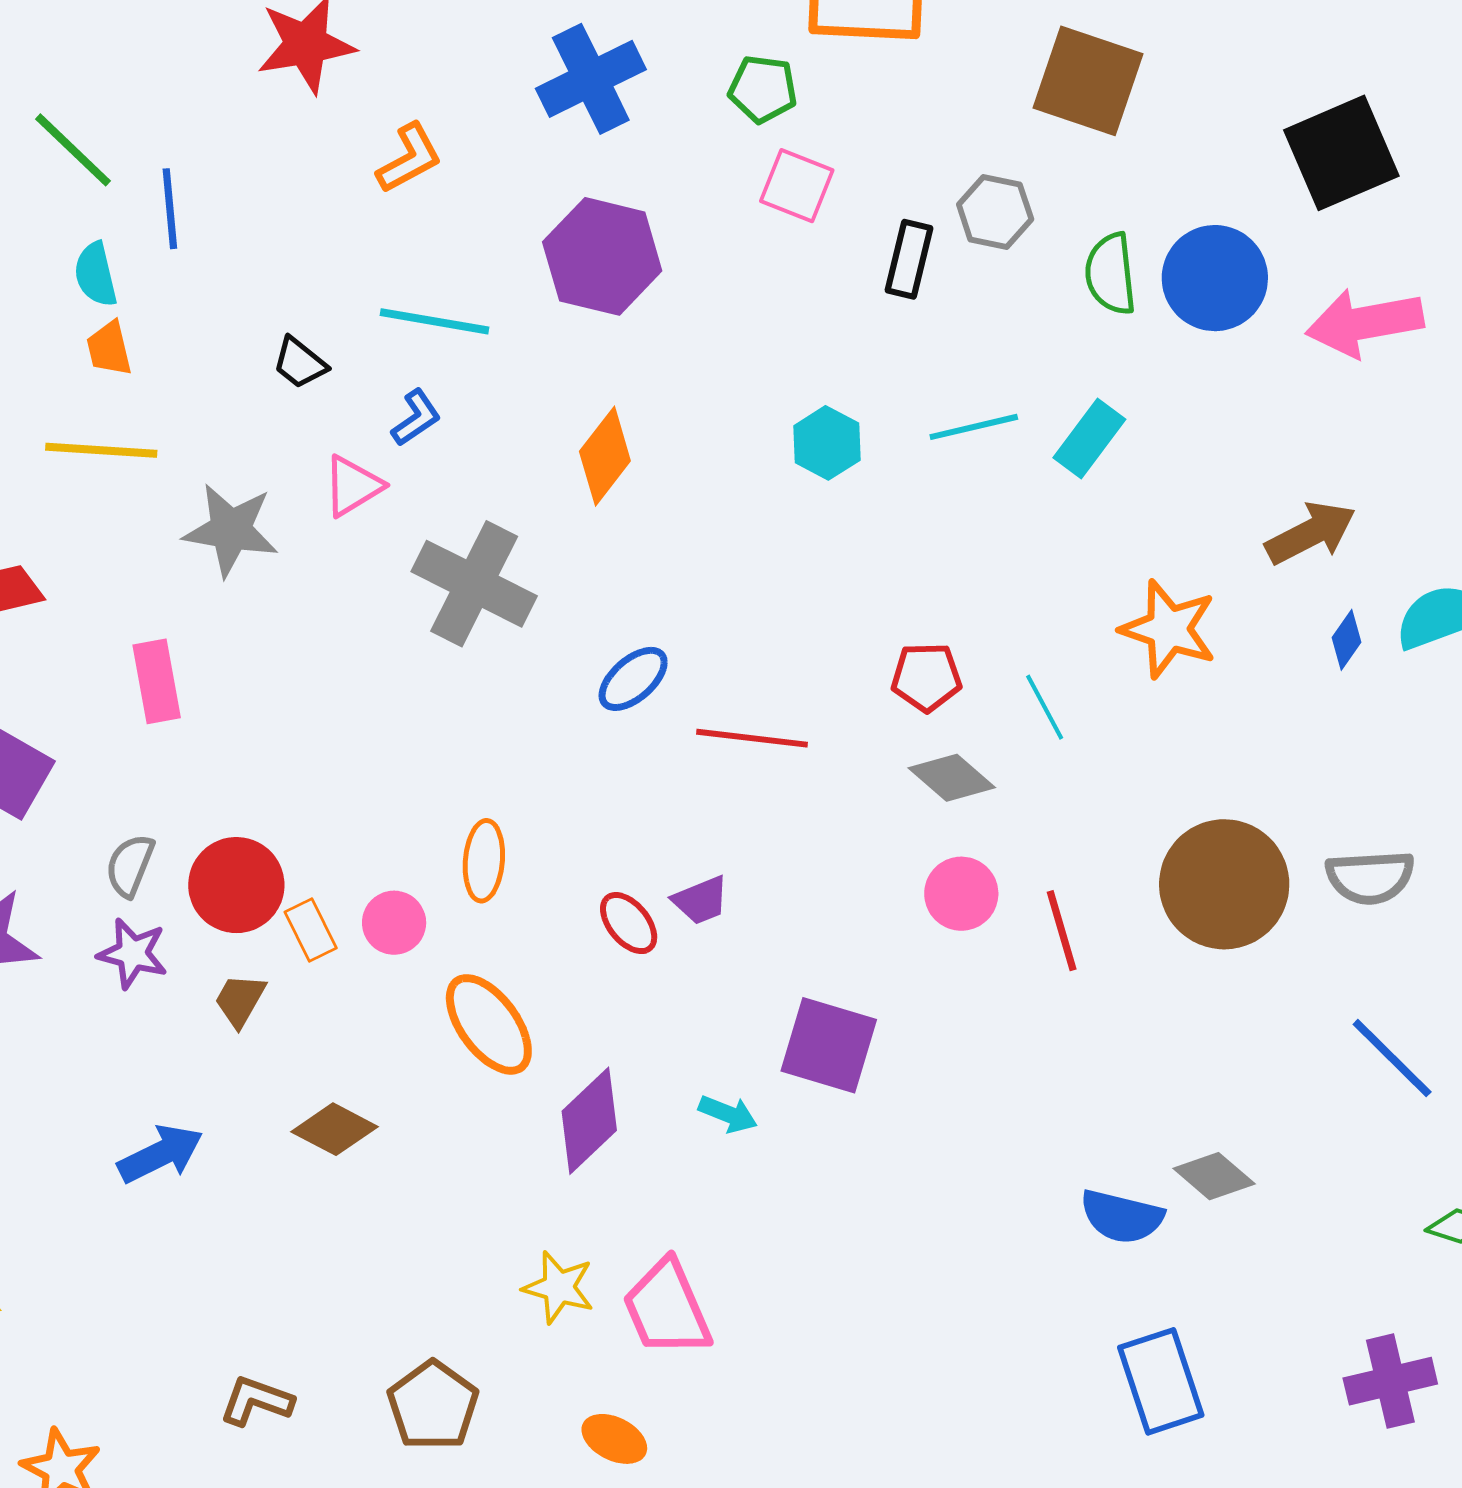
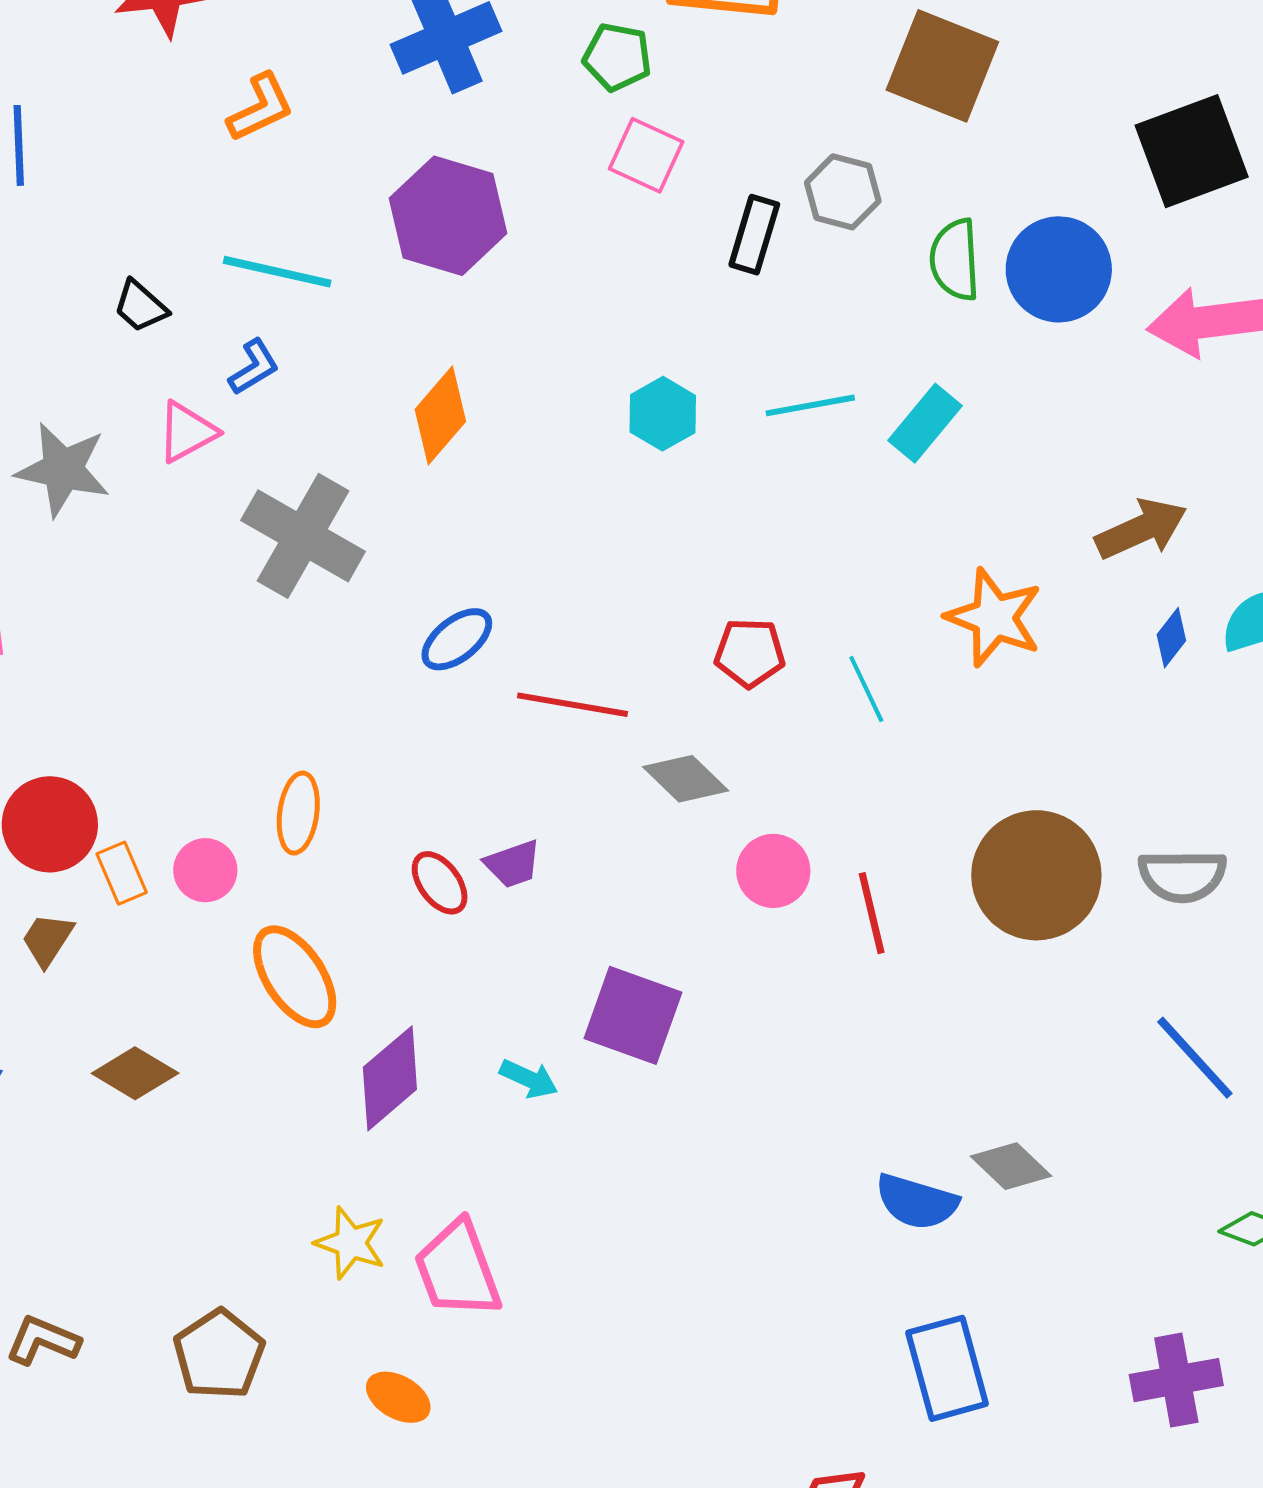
gray diamond: (952, 778) -> (686, 779), moved

